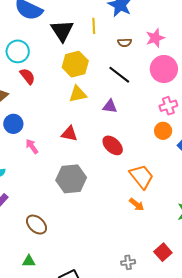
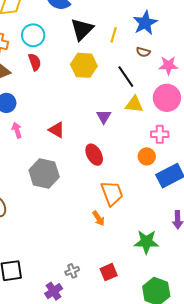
brown semicircle: (125, 43) -> (143, 52), moved
black line: (119, 75) -> (126, 77), moved
yellow triangle: (78, 94) -> (134, 104), moved
purple triangle: (110, 106) -> (104, 117), turned 35
gray cross: (128, 262) -> (72, 271), turned -32

